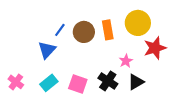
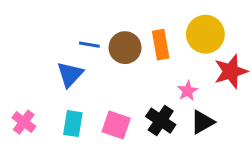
blue line: (60, 30) -> (89, 45), turned 64
cyan rectangle: (49, 83) -> (73, 124), turned -42

